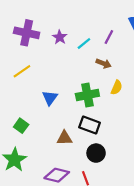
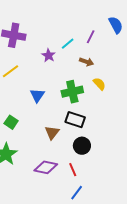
purple star: (60, 37) -> (49, 55), moved
yellow semicircle: (117, 87) -> (99, 84), turned -64
brown triangle: (64, 138) -> (52, 132), turned -49

